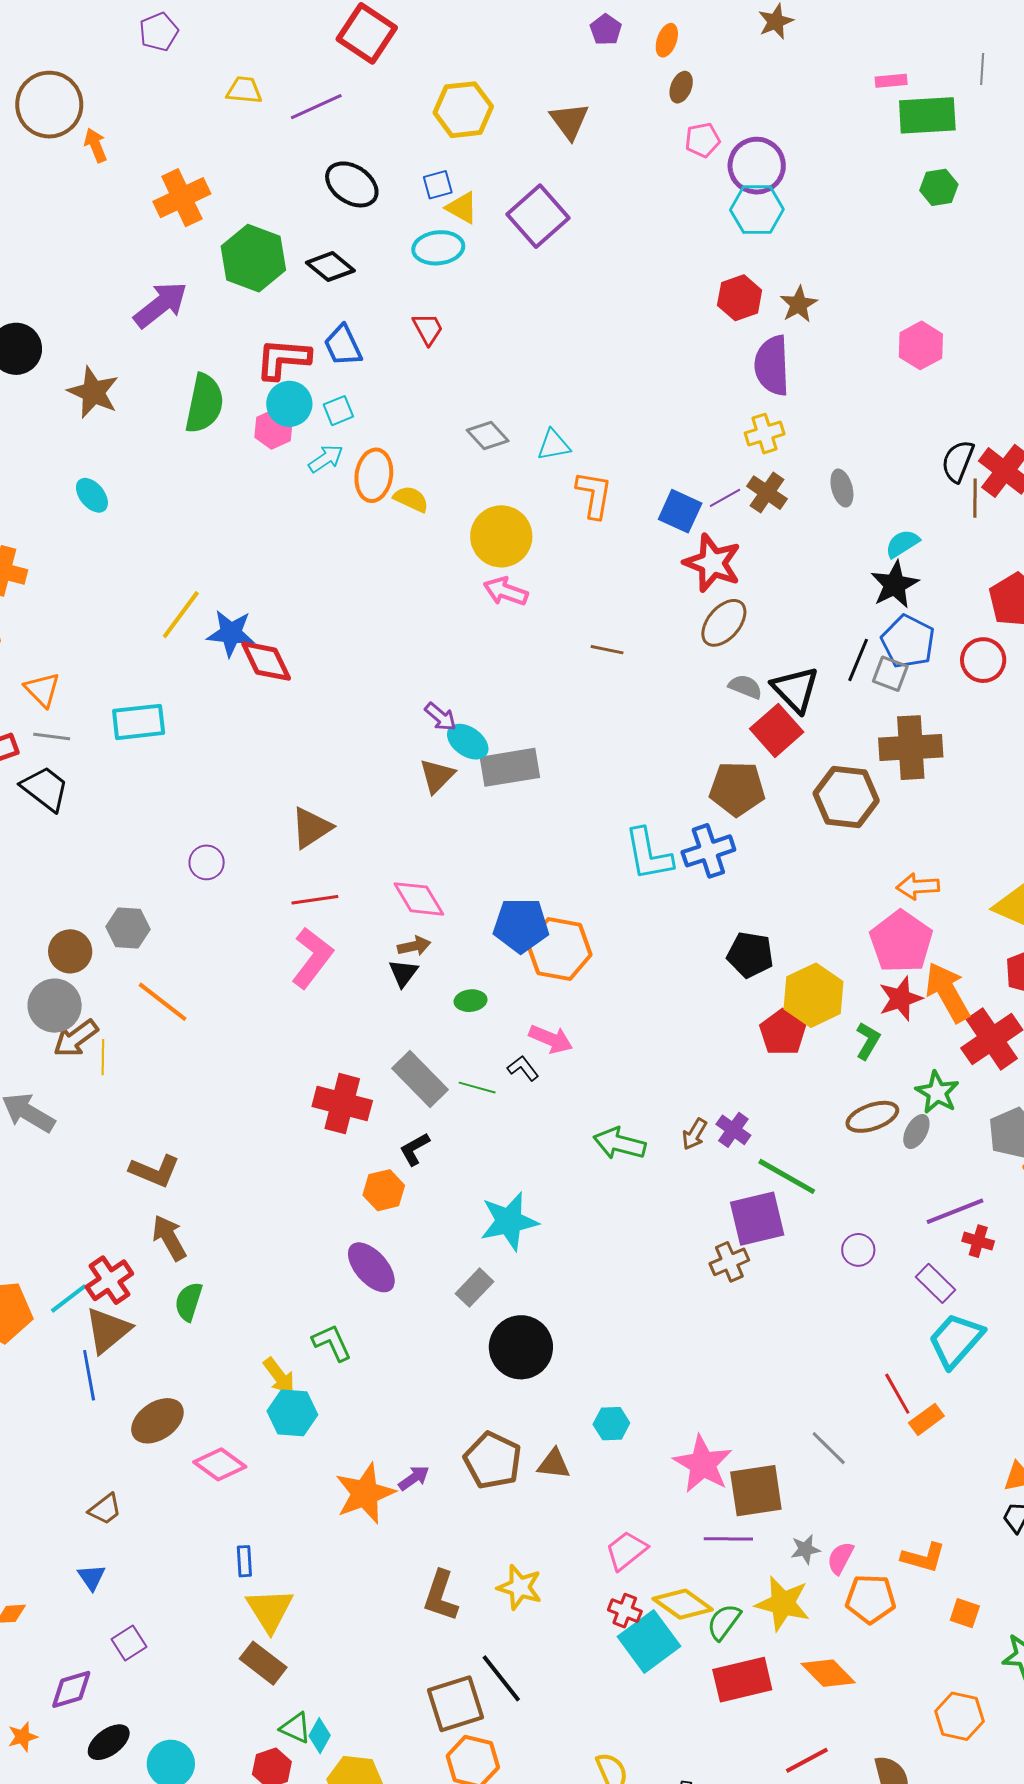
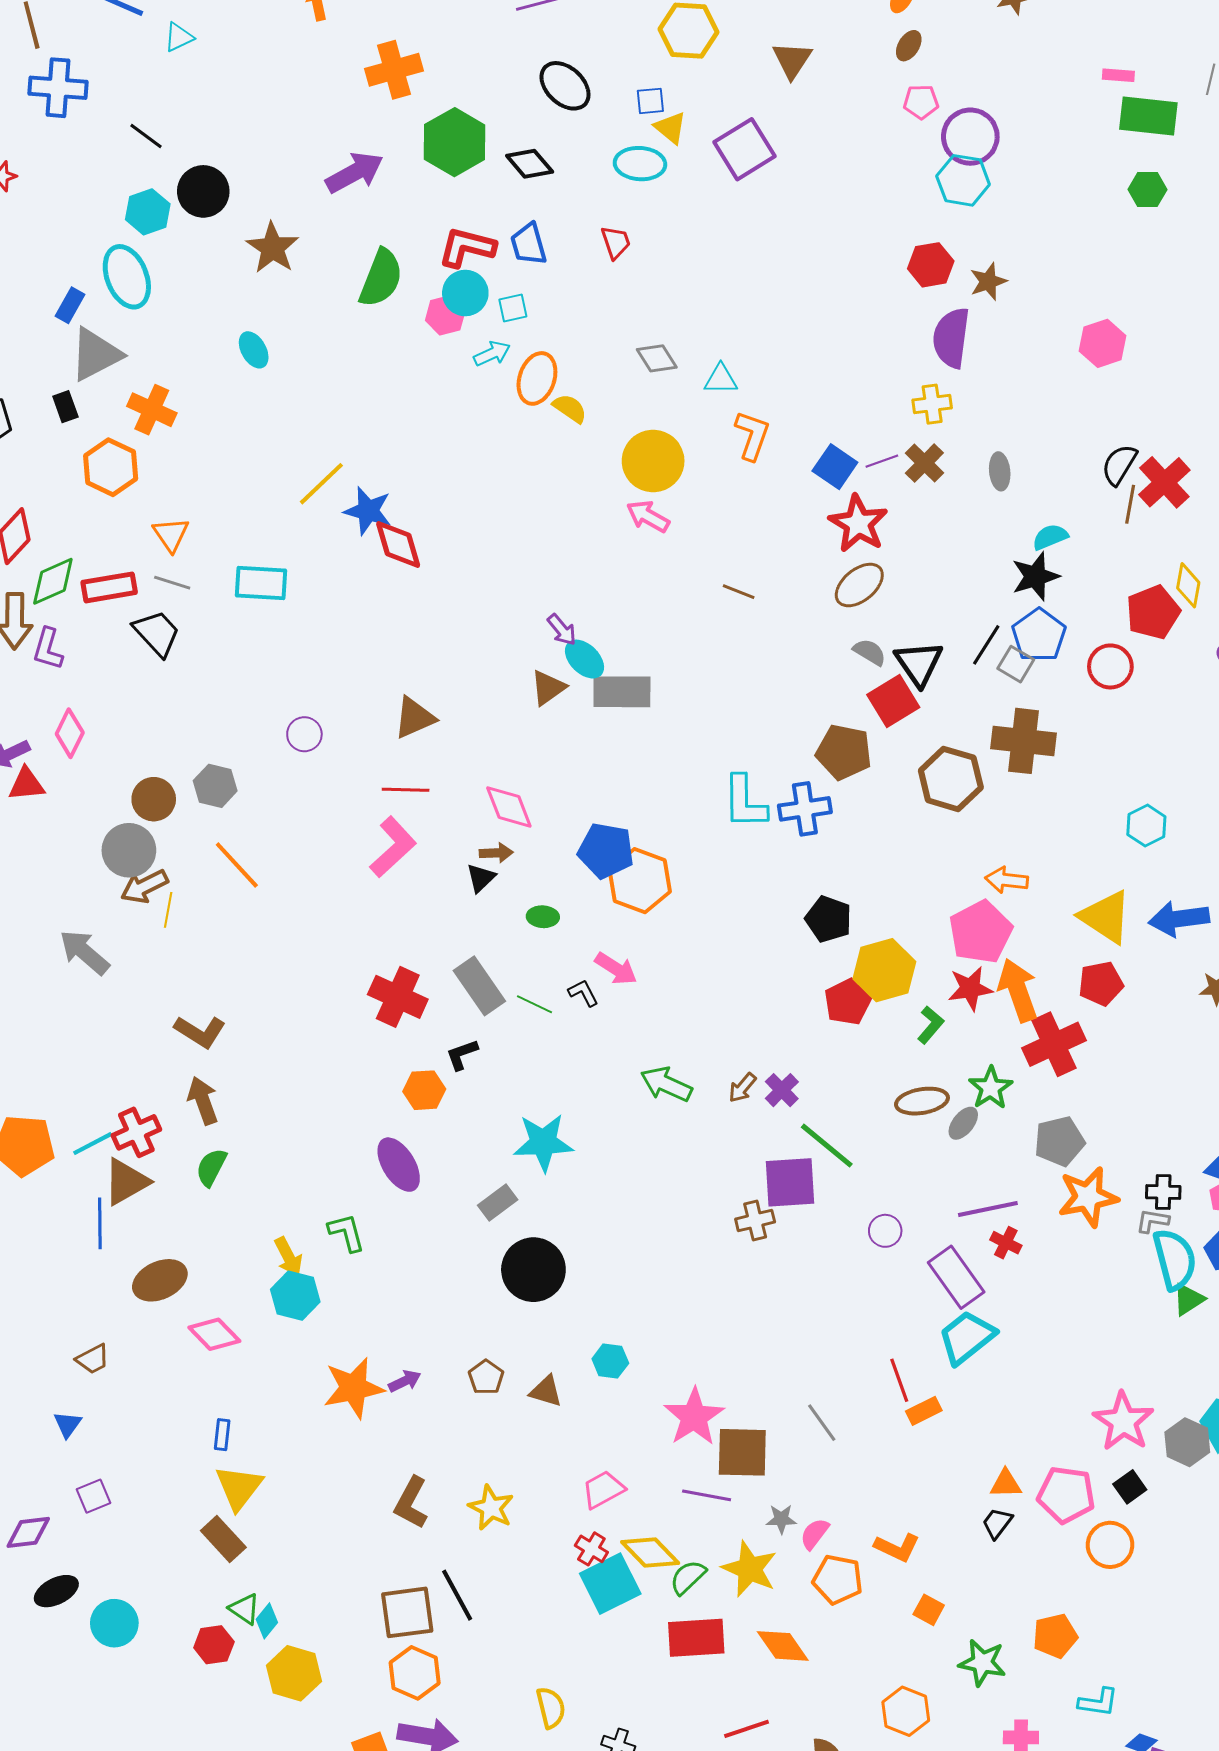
purple rectangle: (935, 1283) -> (956, 1277), size x1.5
brown pentagon: (493, 1460) -> (486, 1377), size x0.6

